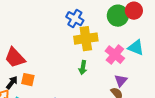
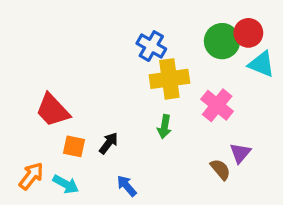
cyan triangle: (136, 48) -> (262, 64), moved
purple triangle: (121, 81) -> (240, 153), moved
black arrow: (12, 83) -> (109, 143), moved

